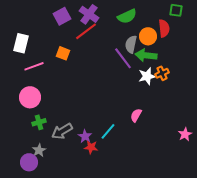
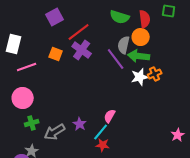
purple cross: (89, 14) -> (82, 50), moved
green semicircle: (127, 16) -> (120, 17), turned 42
red semicircle: (164, 28) -> (145, 19), moved
pink semicircle: (136, 115) -> (110, 116), moved
purple star: (85, 136) -> (80, 124), moved
red star: (91, 147) -> (103, 145), moved

